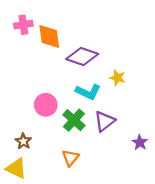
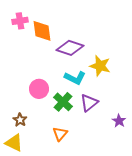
yellow star: (118, 78) -> (100, 66), size x1.5

